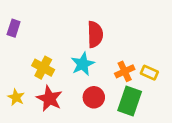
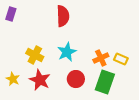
purple rectangle: (14, 28) -> (11, 14), moved
red semicircle: (95, 34) -> (63, 16), moved

